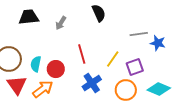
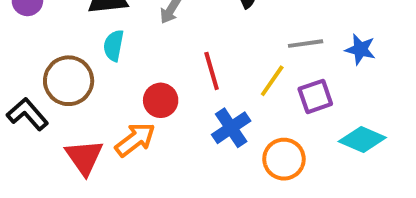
gray line: (139, 34) -> (306, 44), moved
cyan semicircle: (36, 64) -> (114, 45), moved
red triangle: (17, 85) -> (84, 157), moved
orange circle: (126, 90) -> (284, 159), moved

